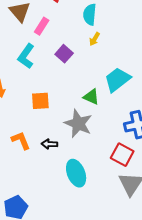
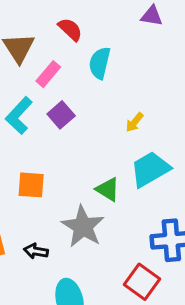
cyan semicircle: (90, 14) -> (100, 63), moved
yellow arrow: (95, 39) -> (135, 122), moved
purple square: (64, 54) -> (61, 115), moved

